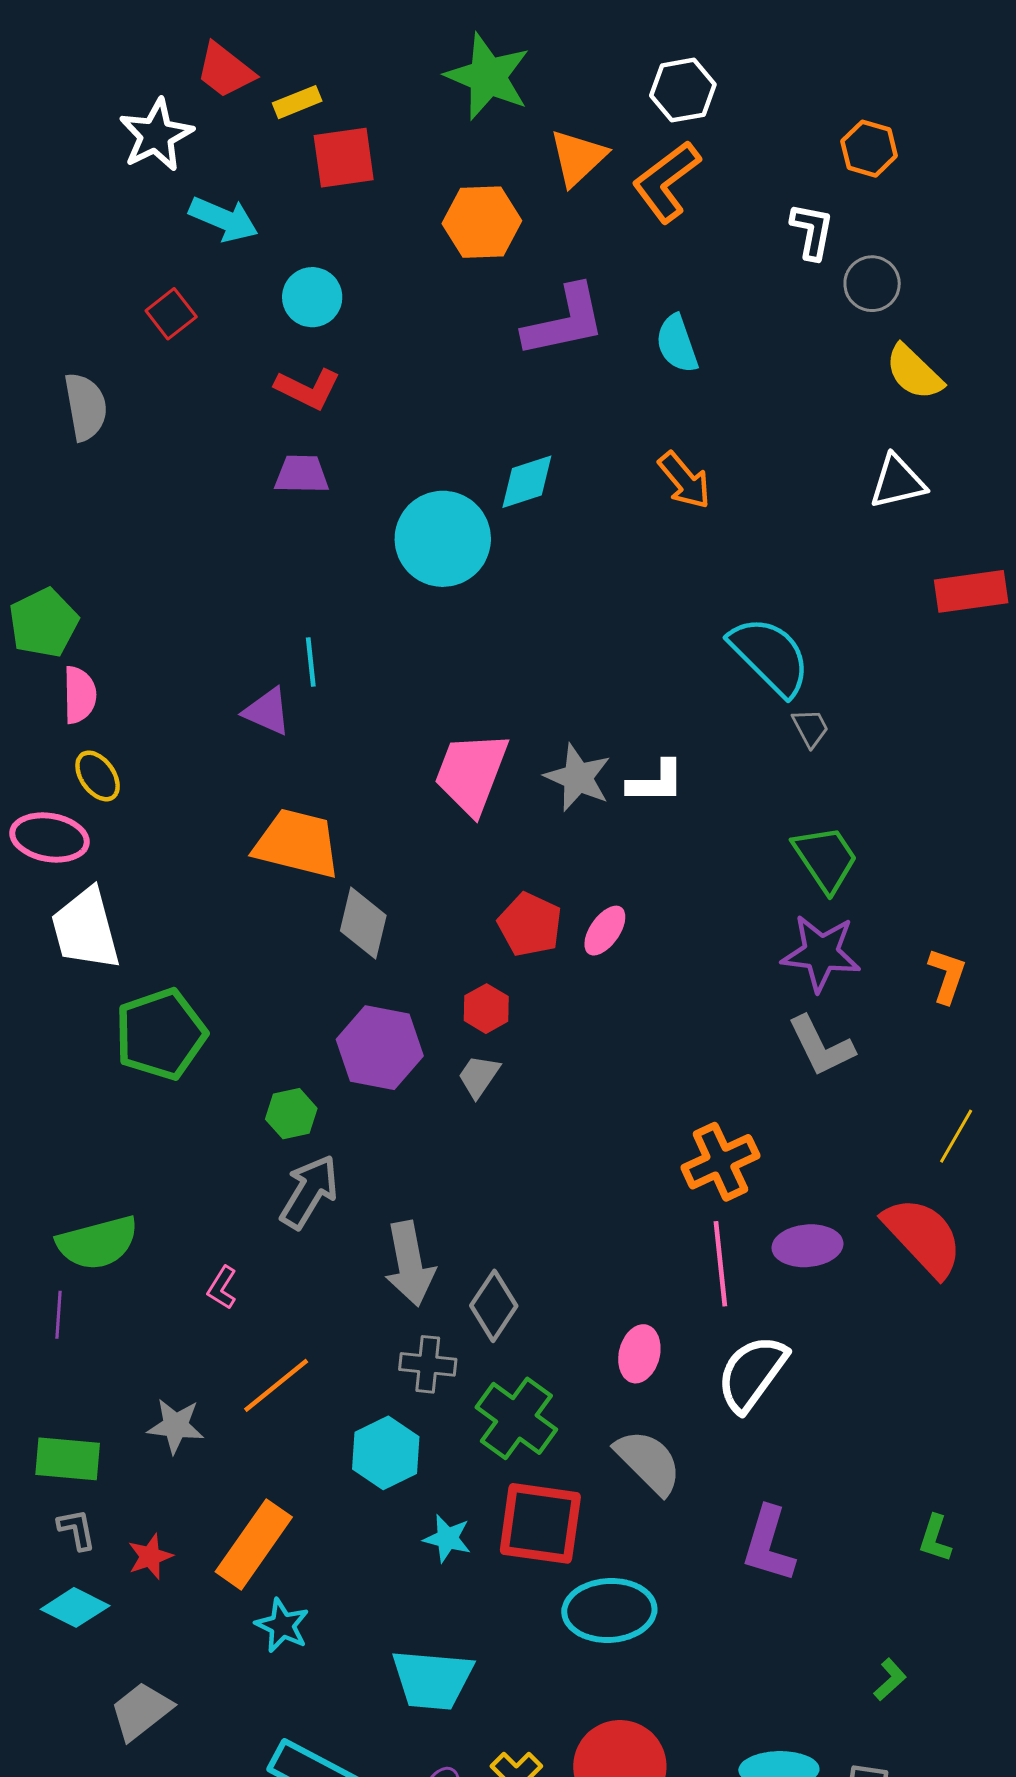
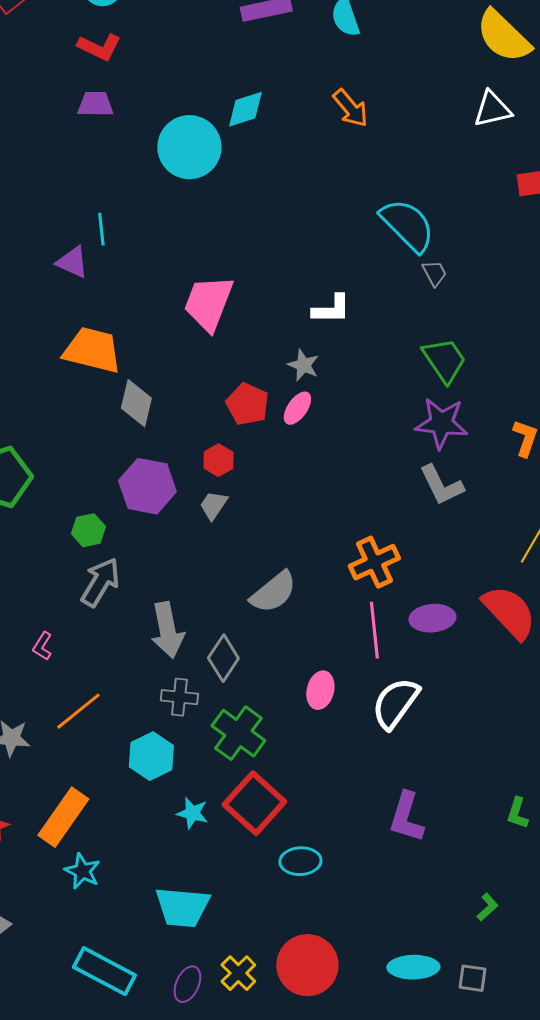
yellow semicircle: (914, 372) -> (503, 36), size x1.4
gray star: (578, 777) -> (303, 365), moved, size x0.7
gray semicircle: (648, 1462) -> (273, 592), moved, turned 96
red square: (540, 1523) -> (254, 803), turned 34
cyan ellipse: (609, 1610) -> (300, 861), size x0.7

